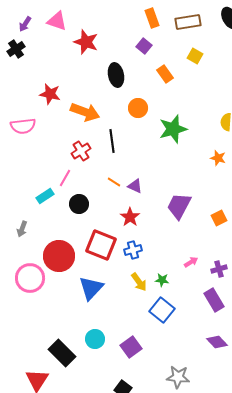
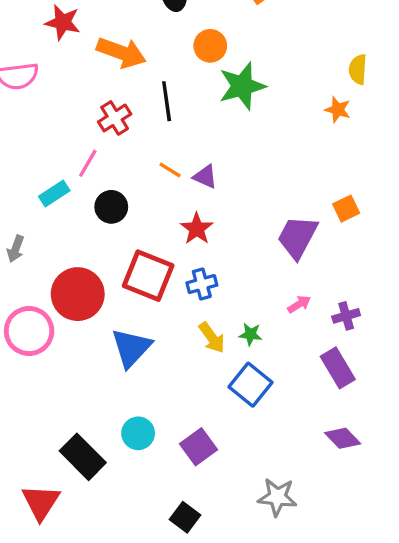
green star: (173, 129) -> (242, 86), moved
orange star: (218, 158) -> (338, 110), moved
purple trapezoid: (179, 206) -> (297, 237), moved
orange square: (219, 218) -> (346, 209), moved

